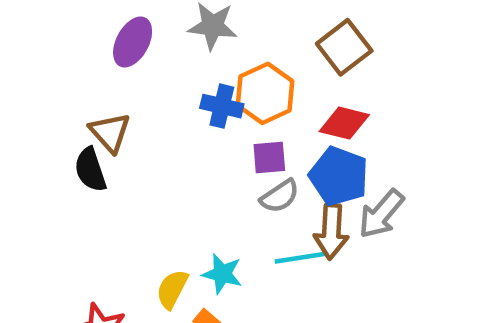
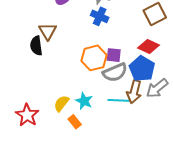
orange hexagon: (265, 93) -> (94, 58), moved
blue cross: (222, 106) -> (100, 16), moved
gray semicircle: (280, 196) -> (115, 72), size x1.4

